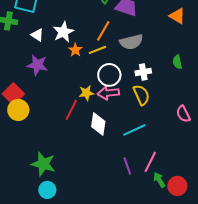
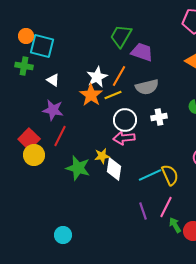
white star: (63, 32) -> (97, 77), moved
orange star: (75, 50) -> (91, 95), size x1.6
yellow star: (86, 93) -> (102, 156), moved
yellow semicircle: (141, 95) -> (170, 175), moved
red line: (71, 110) -> (60, 136), moved
green star: (43, 164) -> (78, 168), moved

